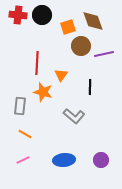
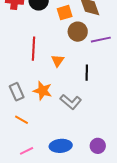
orange star: (43, 92) -> (43, 91), moved
gray rectangle: (20, 106) -> (17, 92), turned -30
pink line: (23, 160) -> (27, 151), moved

